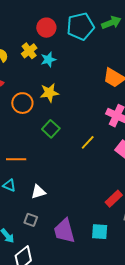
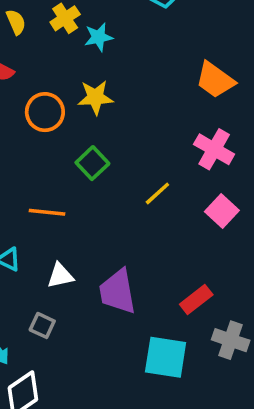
orange line: (16, 159) -> (47, 212), moved
purple trapezoid: (64, 231) -> (117, 292), moved
cyan square: (100, 232) -> (166, 357), size x1.4

